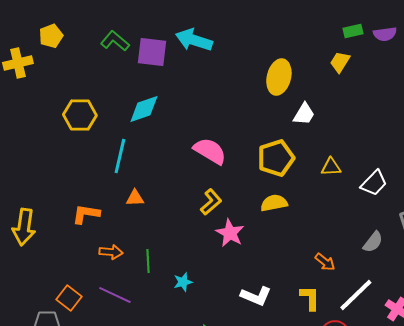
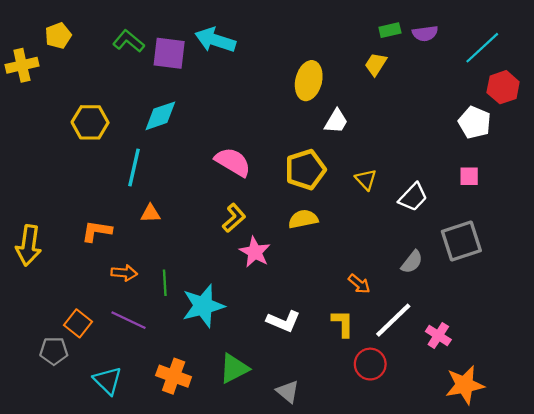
yellow triangle: (331, 167) -> (366, 180), turned 50
cyan star: (183, 282) -> (203, 306), size x2.0

